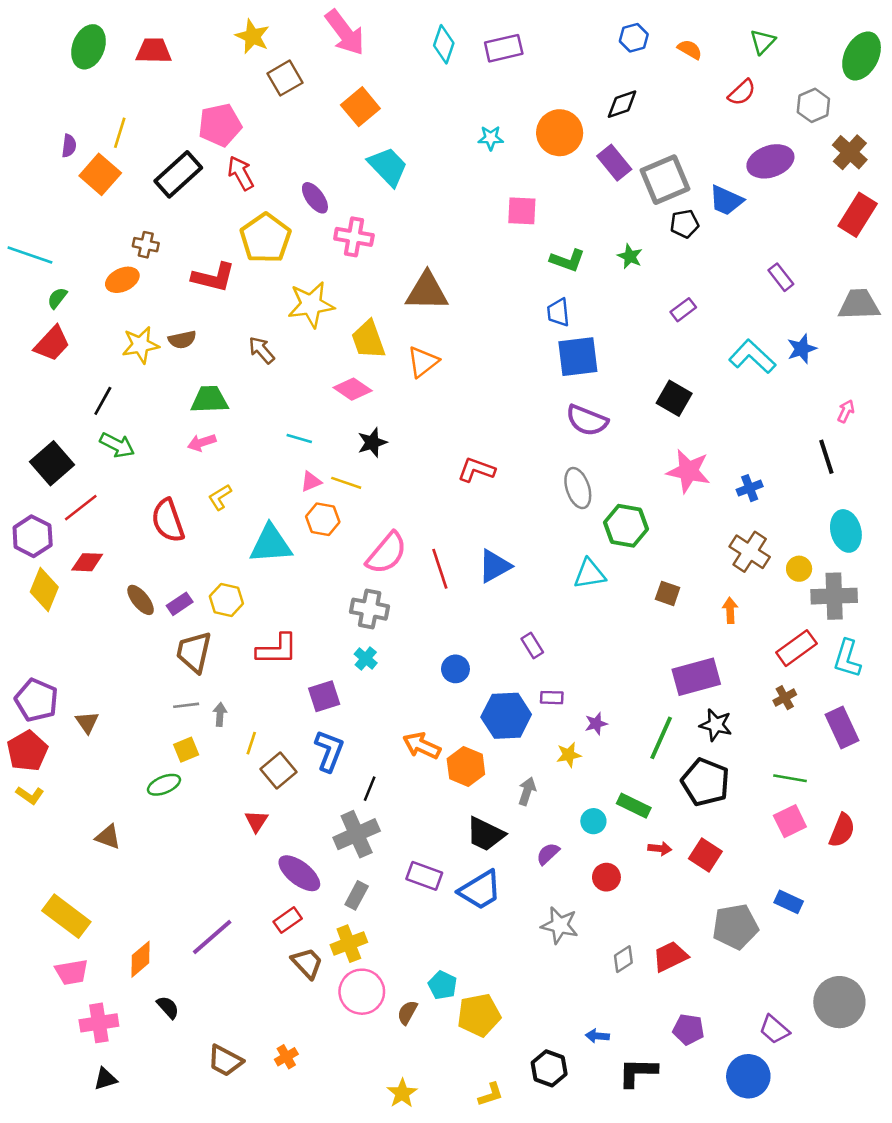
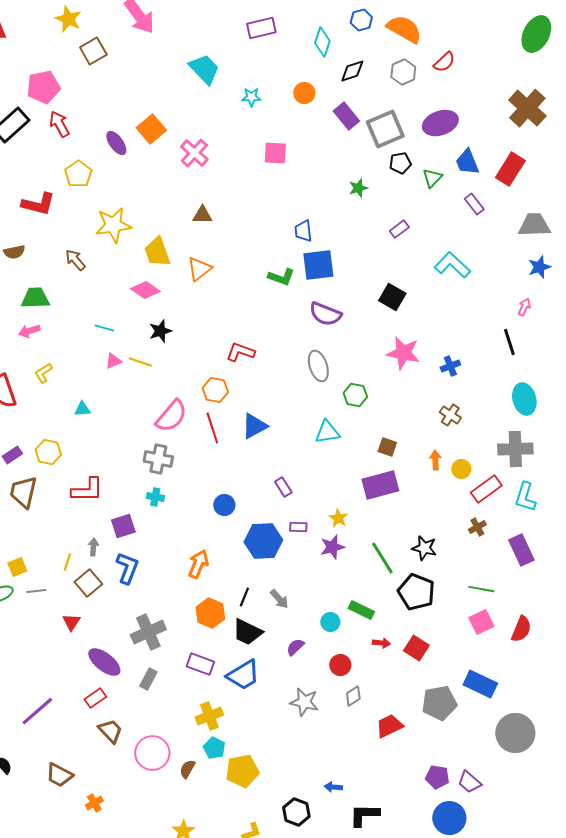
green triangle: (763, 42) -> (432, 178), moved
cyan diamond: (444, 44) -> (322, 42), moved
orange semicircle: (690, 49) -> (404, 29), size x1.8
gray hexagon: (813, 105) -> (403, 72), moved
orange square: (360, 107) -> (151, 129), moved
orange circle: (560, 133) -> (304, 93), size x0.6
brown cross: (850, 152) -> (527, 108), size x1.4
purple ellipse: (770, 161) -> (440, 123), moved
cyan trapezoid: (388, 167) -> (204, 69), moved
blue trapezoid: (726, 200) -> (467, 162), moved, turned 44
red rectangle: (858, 215) -> (510, 169), moved
pink cross: (354, 237) -> (194, 153), moved, turned 32
yellow pentagon: (265, 238) -> (78, 174), size x0.7
green star: (630, 256) -> (358, 188), turned 30
green L-shape: (567, 260) -> (281, 277), moved
brown triangle: (427, 292) -> (202, 215), size x0.6
blue star: (802, 349) -> (539, 267), moved
orange hexagon: (323, 519) -> (215, 390), moved
green hexagon: (626, 526) -> (355, 395), size x0.7
cyan triangle: (271, 544) -> (82, 409), size x0.5
brown cross: (750, 552) -> (450, 415), size x0.7
yellow circle: (799, 569) -> (461, 469), moved
cyan cross: (366, 659) -> (155, 497), turned -30
purple rectangle: (696, 677) -> (380, 485), moved
gray line: (186, 705) -> (36, 591), moved
gray arrow: (220, 714) -> (93, 547), moved
purple star: (596, 724) -> (332, 547), size x1.4
green line: (661, 738) -> (382, 558), turned -56
orange arrow: (422, 746) -> (198, 564), turned 88
yellow star: (569, 755) -> (338, 518), moved, turned -30
orange hexagon: (466, 767) -> (210, 613), moved
black line: (370, 789) -> (244, 597), moved
gray arrow: (527, 791) -> (279, 599), turned 120
blue rectangle: (789, 902) -> (480, 684), size x1.5
yellow cross: (349, 944) -> (209, 716), moved
gray diamond: (623, 959) -> (353, 696), moved
gray circle: (839, 1002) -> (515, 733), moved
purple pentagon: (688, 1029) -> (437, 777), moved
brown trapezoid: (225, 1061) -> (59, 775), moved

